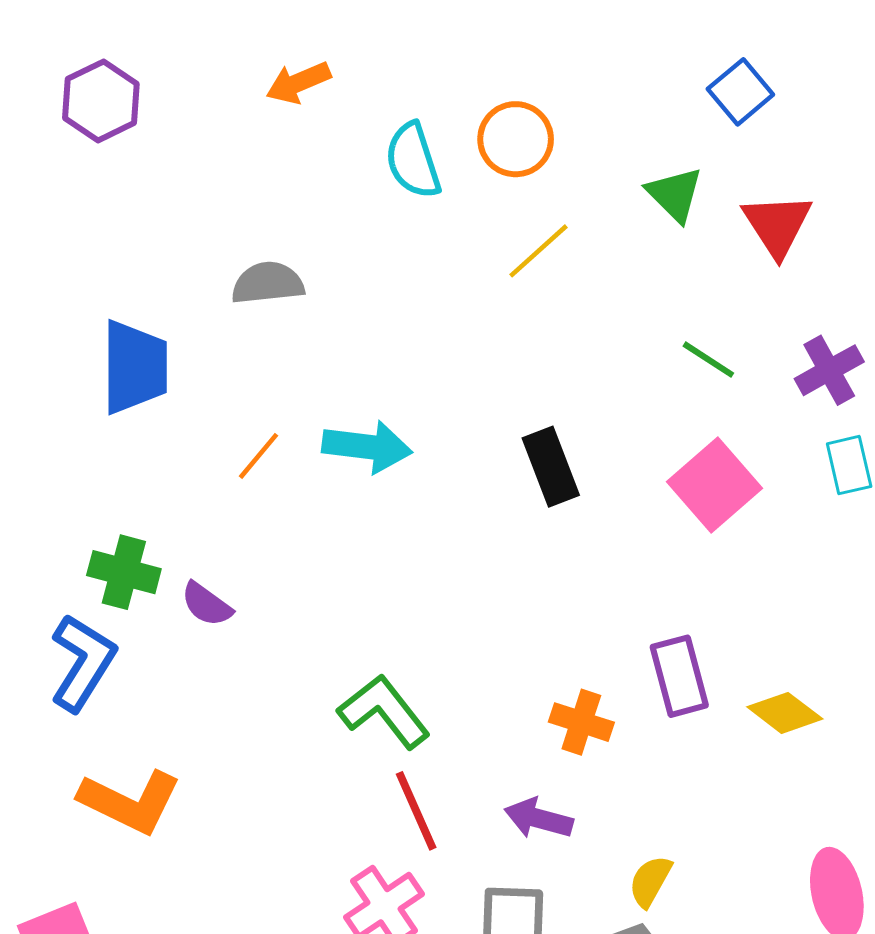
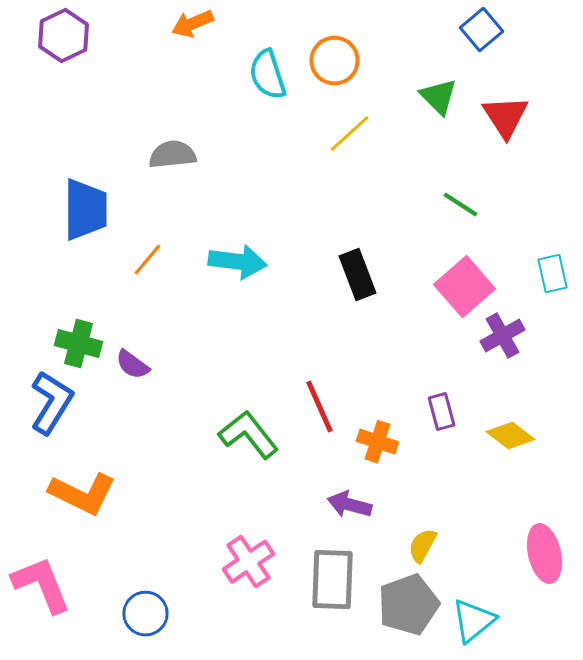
purple cross: (829, 370) -> (502, 336), moved
orange line: (259, 456) -> (147, 260), moved
purple rectangle: (679, 676) -> (441, 412), size x0.7
red line: (416, 811) -> (319, 407), moved

